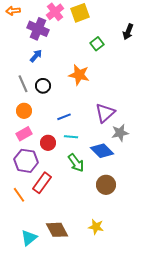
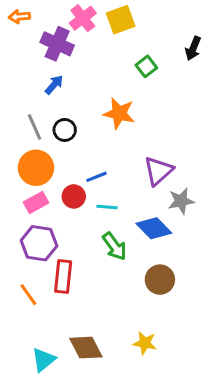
orange circle: (24, 111) -> (36, 168), size x1.5
red circle: (48, 143) -> (74, 196), moved
red rectangle: (42, 183) -> (63, 277), turned -30

